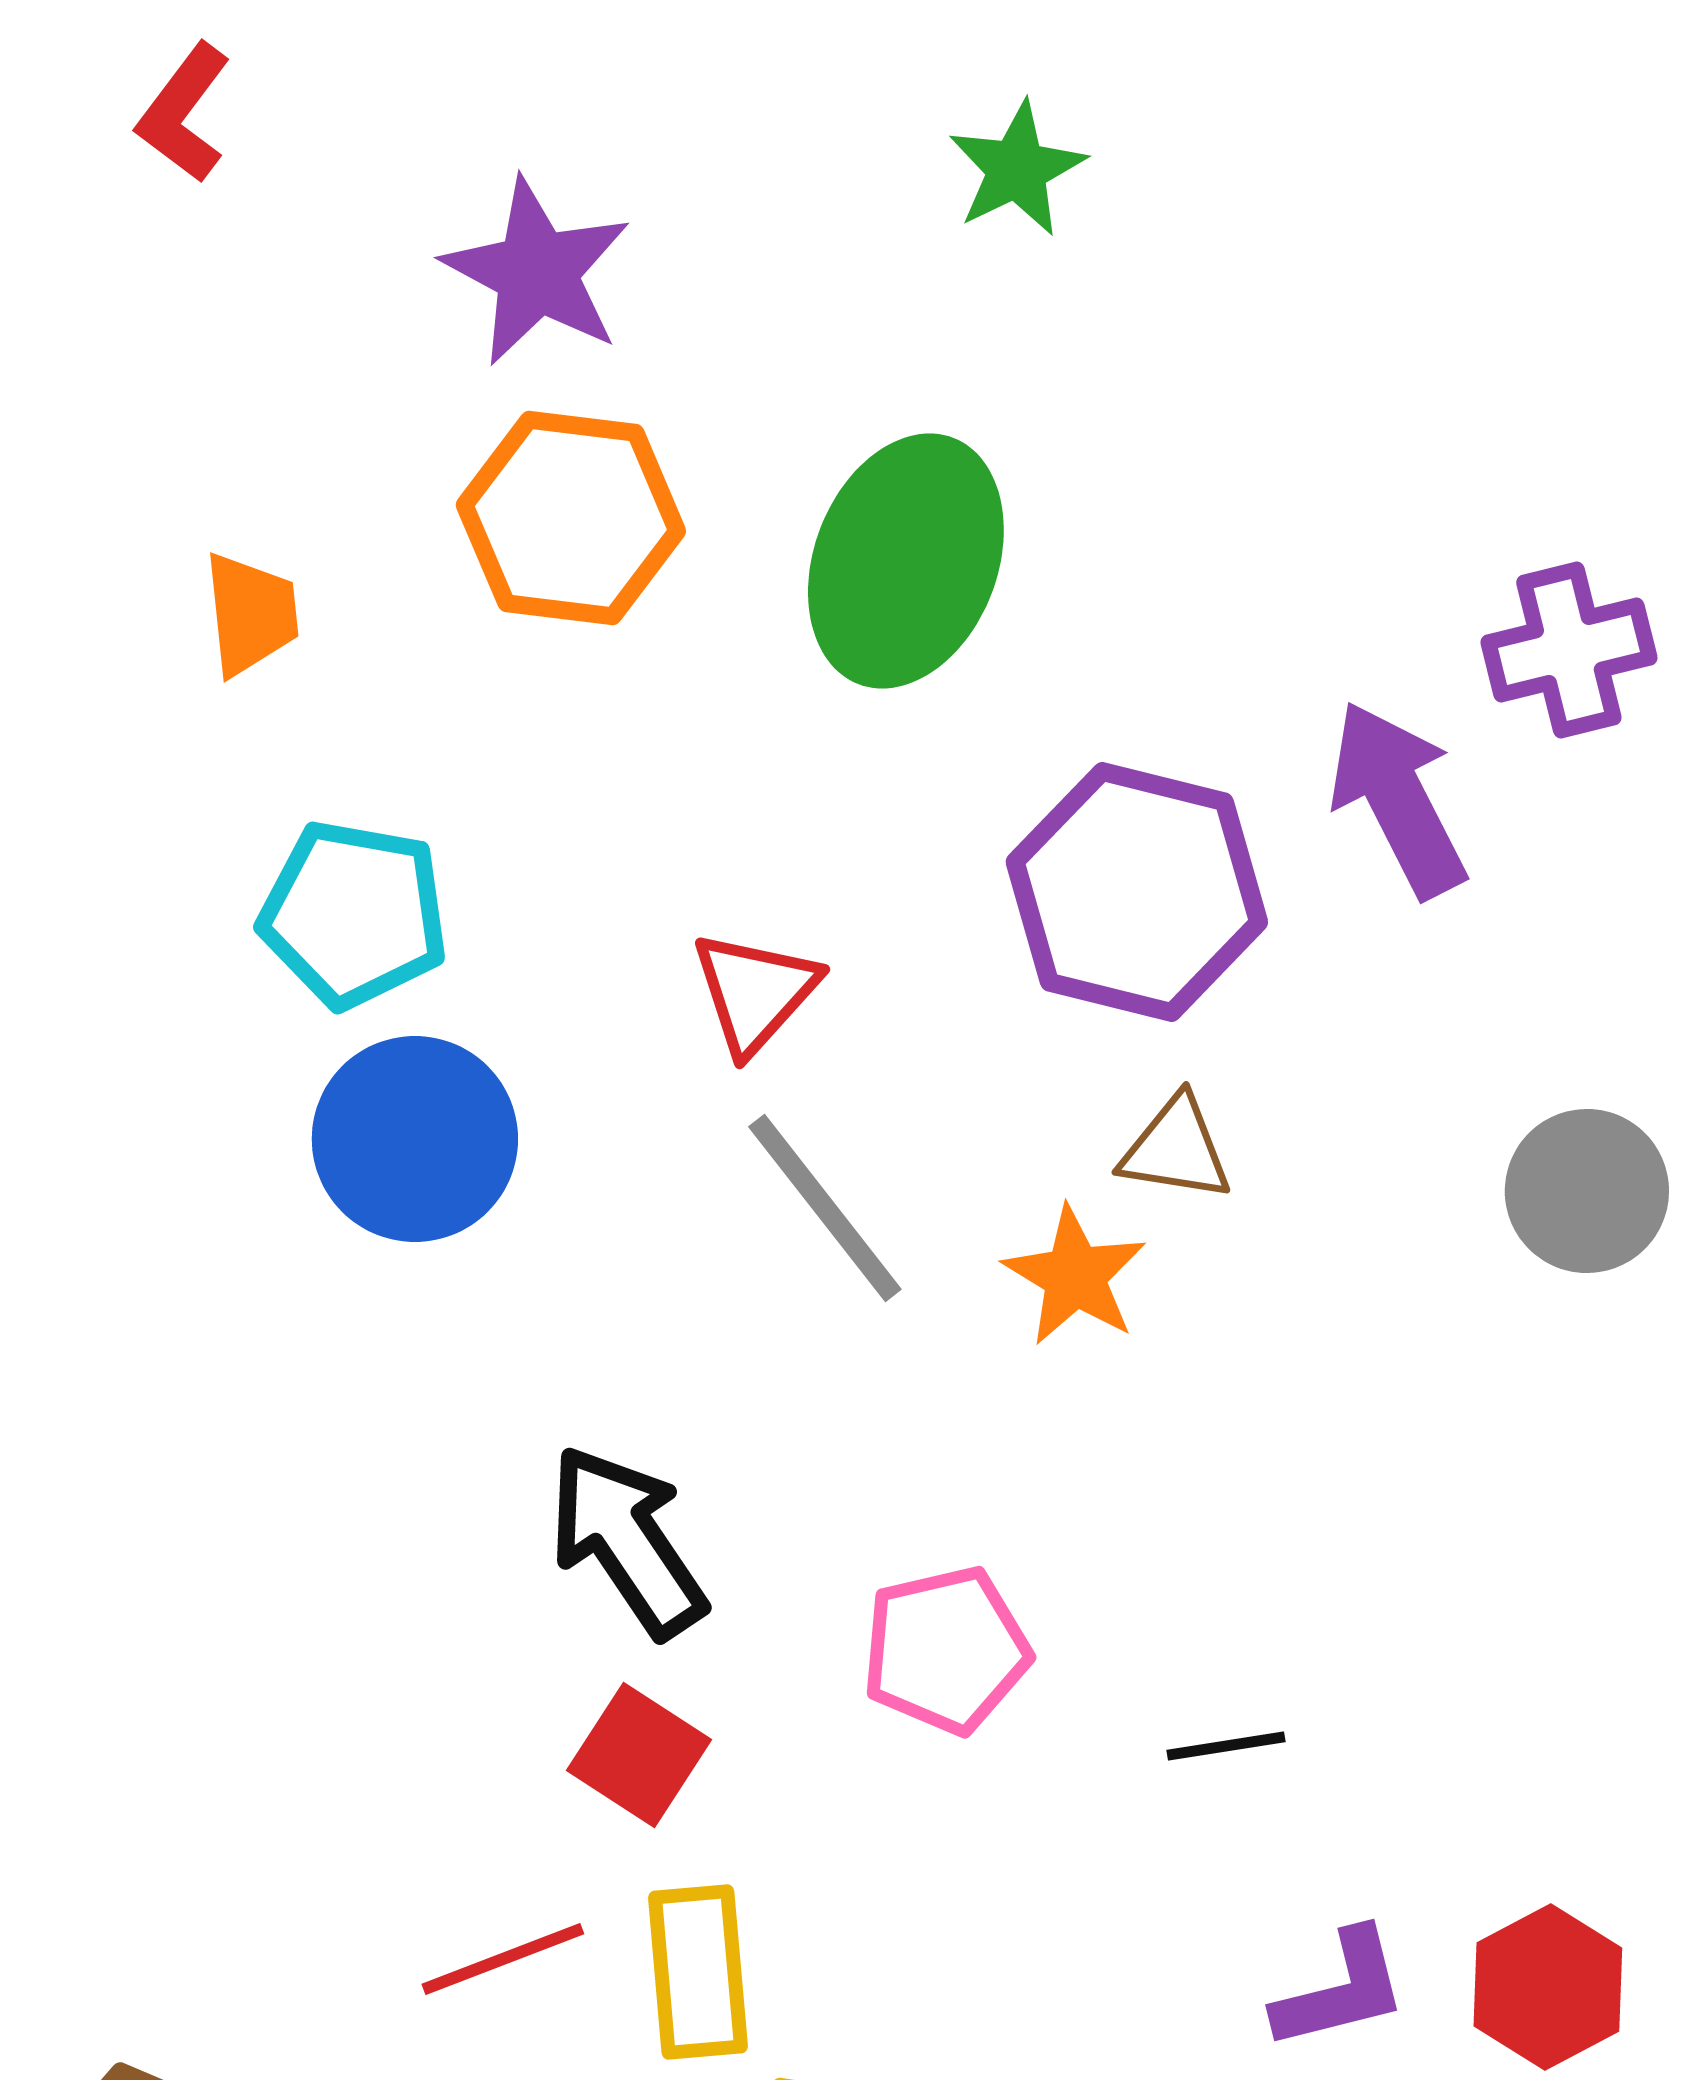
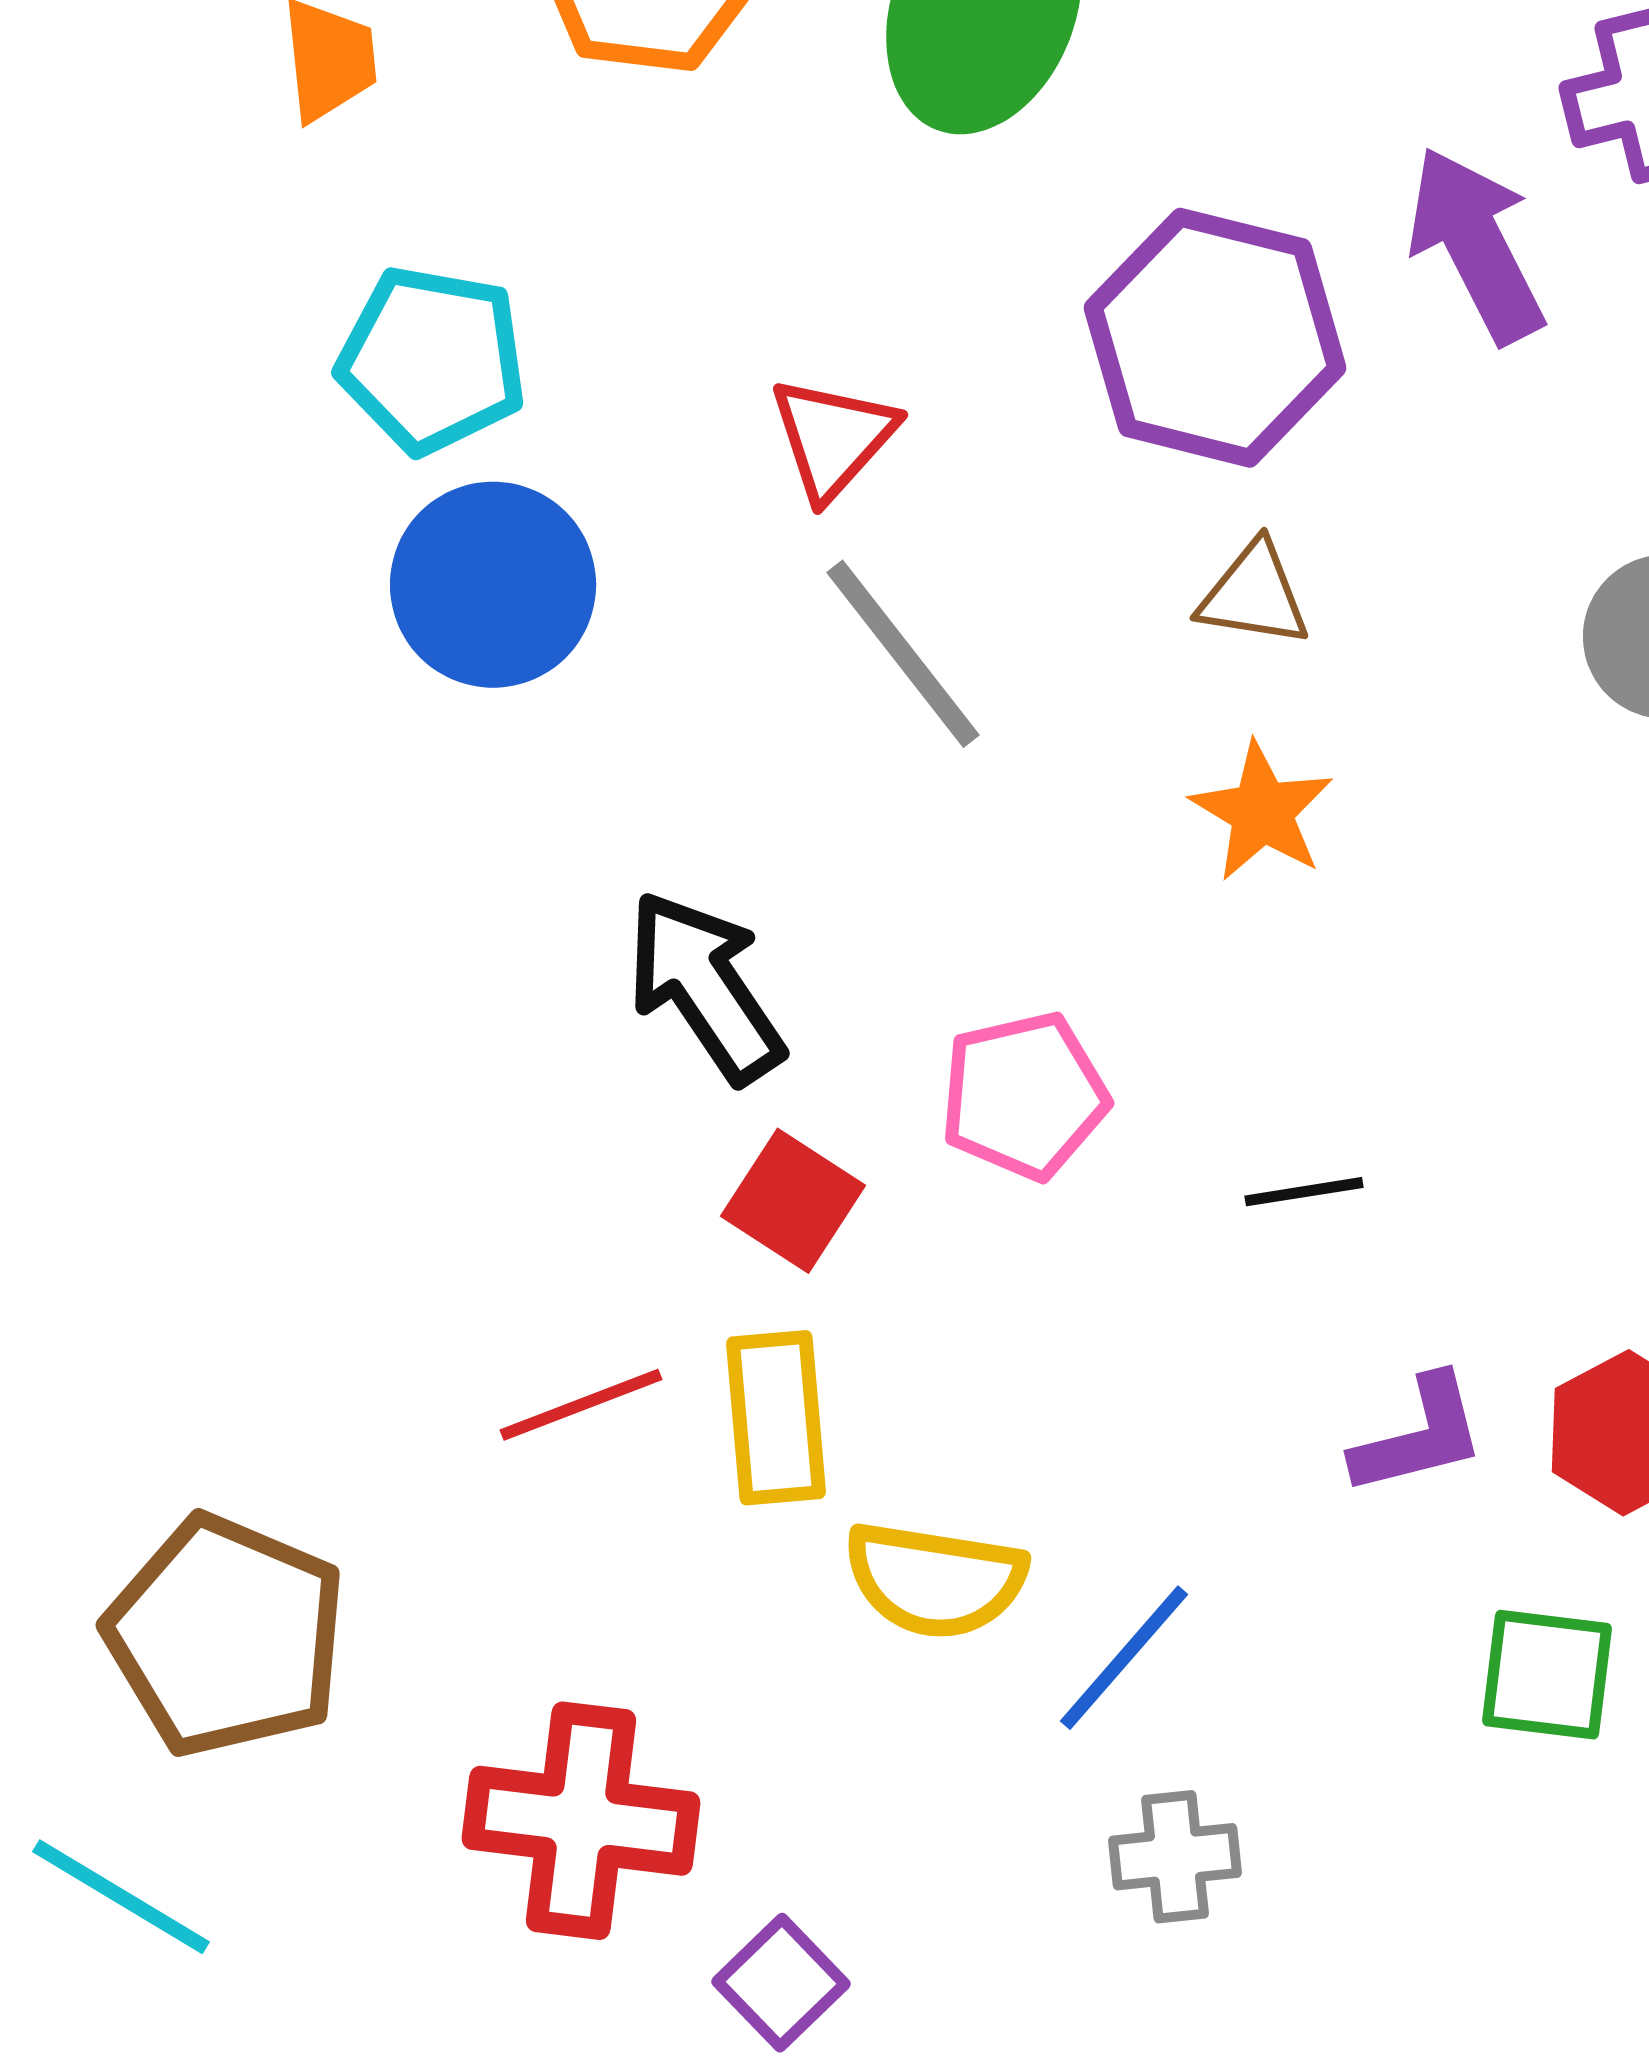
orange star: (1075, 1276) -> (1262, 812), moved
red square: (639, 1755) -> (793, 1201), moved

